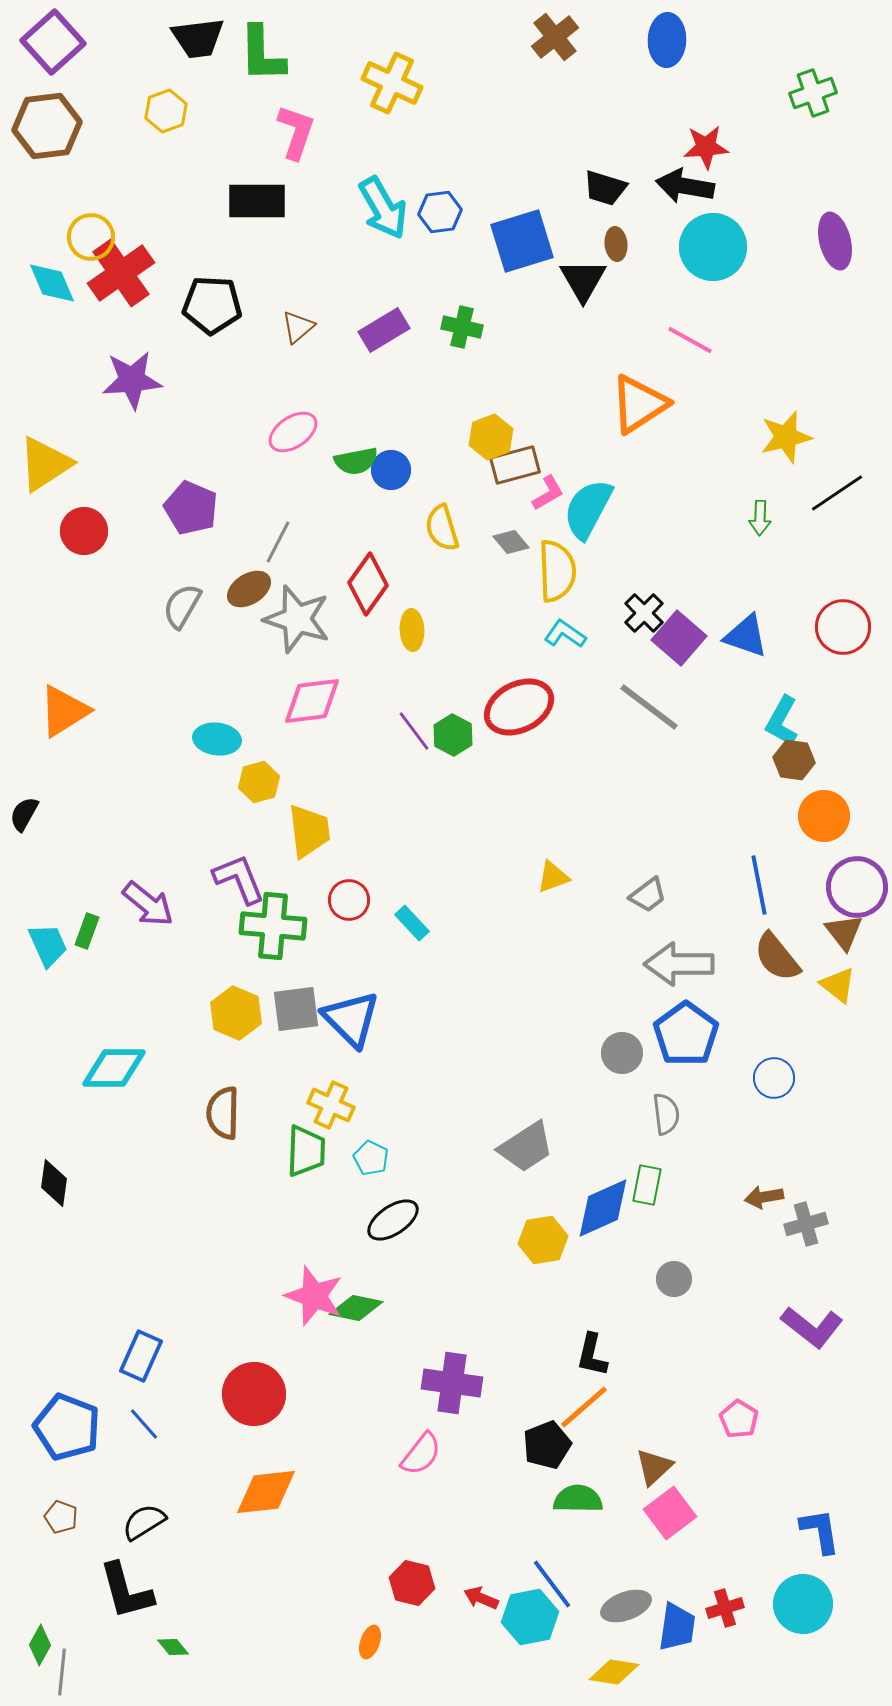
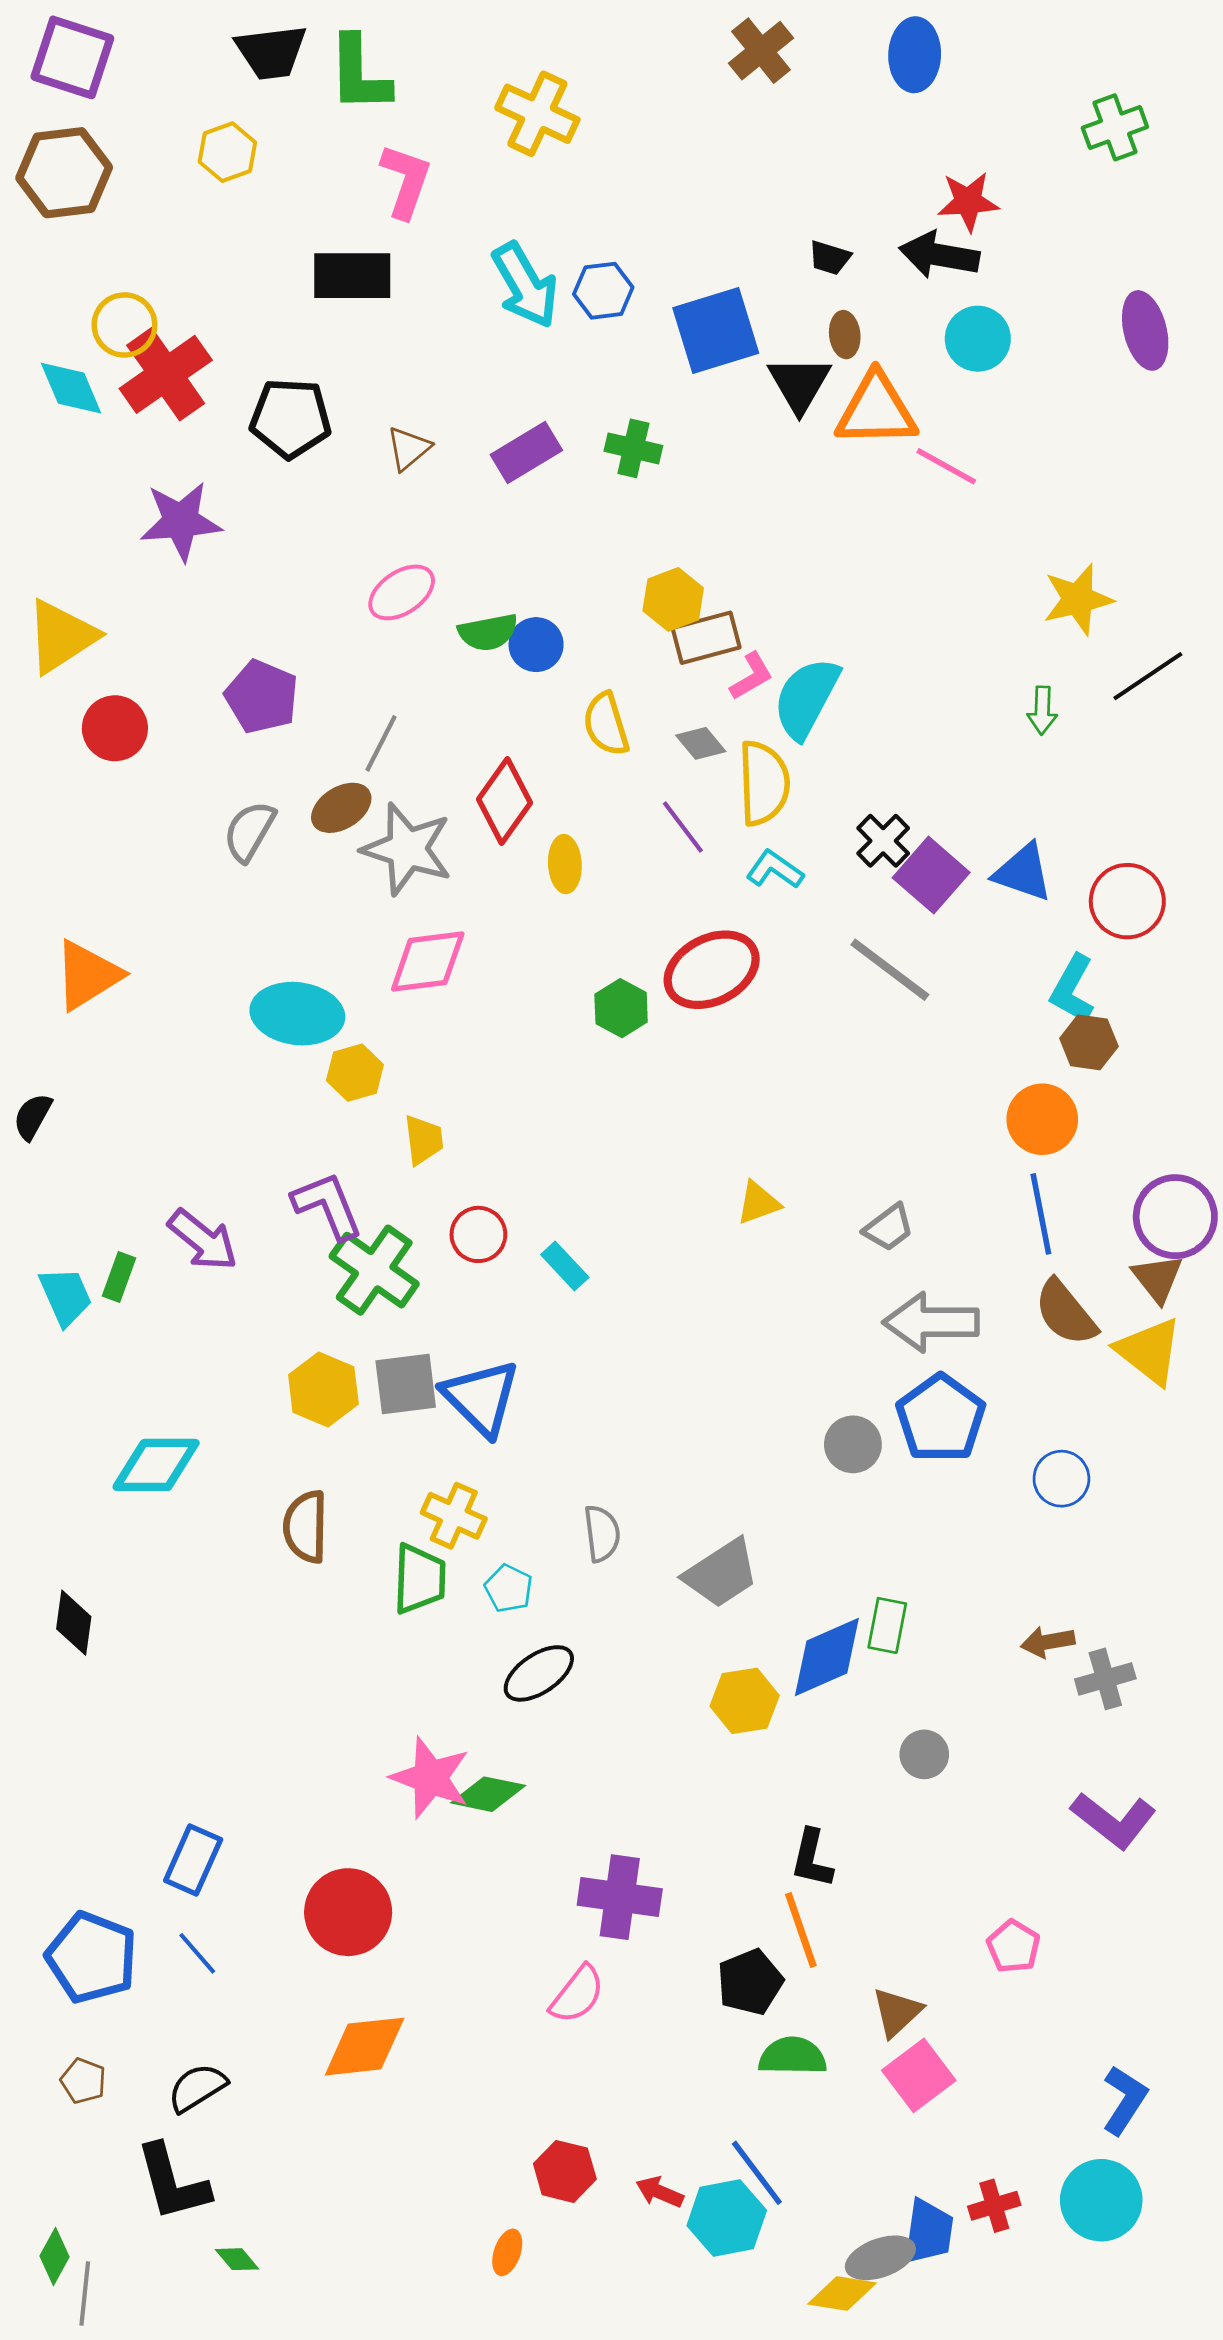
purple square: (53, 42) -> (72, 57), turned -30
black trapezoid: (605, 188) -> (830, 258), size x0.7
cyan circle: (713, 247) -> (978, 339), size x0.7
orange triangle: (639, 404) -> (876, 410), moved, turned 32
red circle: (843, 627) -> (1127, 901), moved
purple line: (414, 731) -> (683, 827), moved
cyan ellipse: (217, 739) -> (297, 1014), size x1.4
orange circle: (824, 816) -> (1042, 1119), moved
yellow trapezoid: (309, 831) -> (424, 1140), size x0.7
green cross: (273, 926) -> (374, 1270), turned 30
yellow triangle: (838, 985) -> (1149, 1351), size x1.4
gray semicircle: (666, 1114) -> (602, 1534), moved
orange line: (584, 1407) -> (801, 1930), turned -68
blue L-shape: (820, 1531) -> (1125, 2100), turned 42
gray ellipse: (626, 1606) -> (880, 2258), moved

